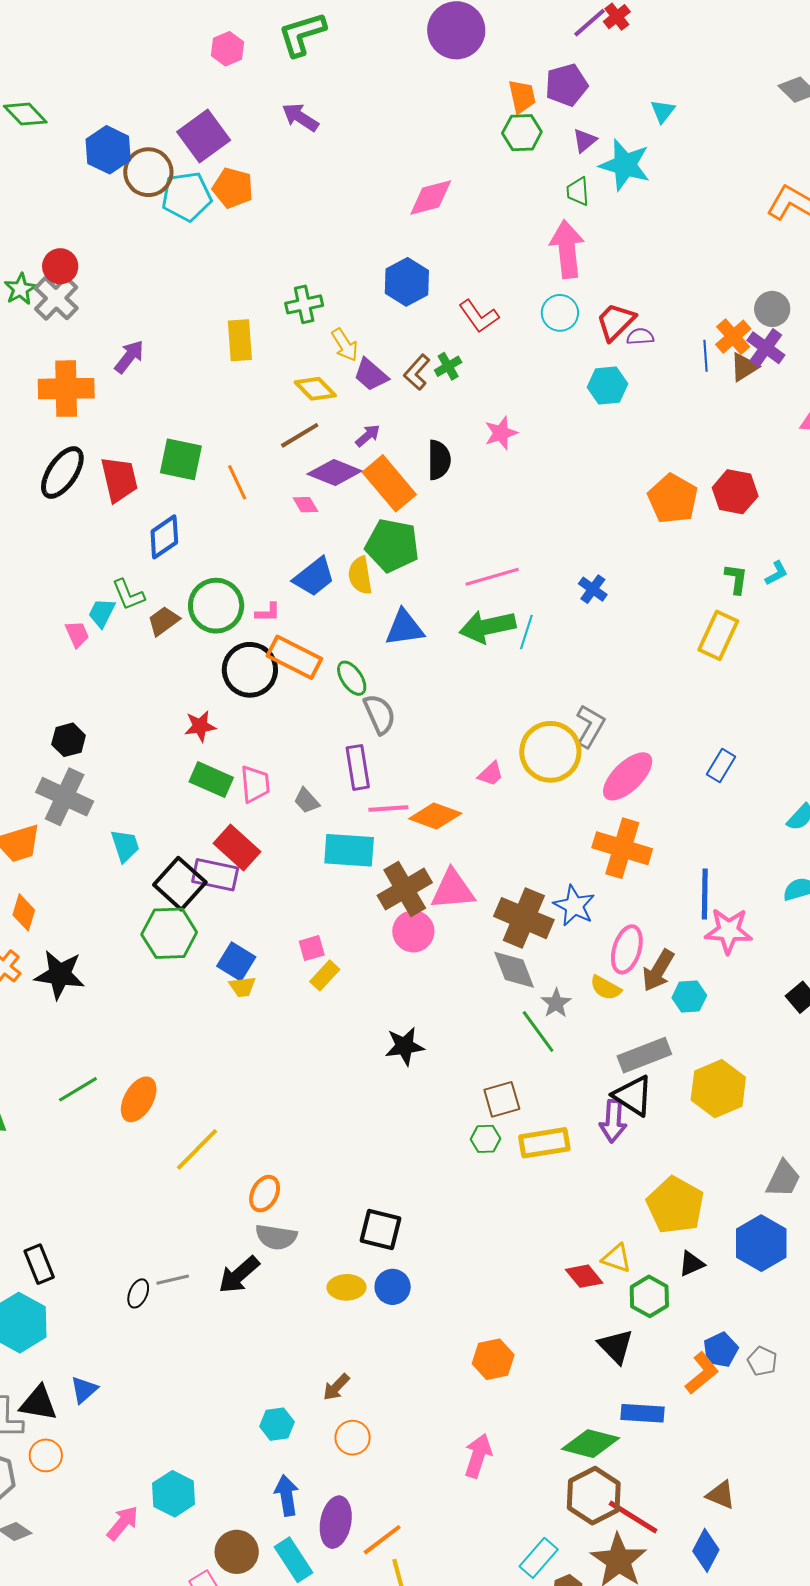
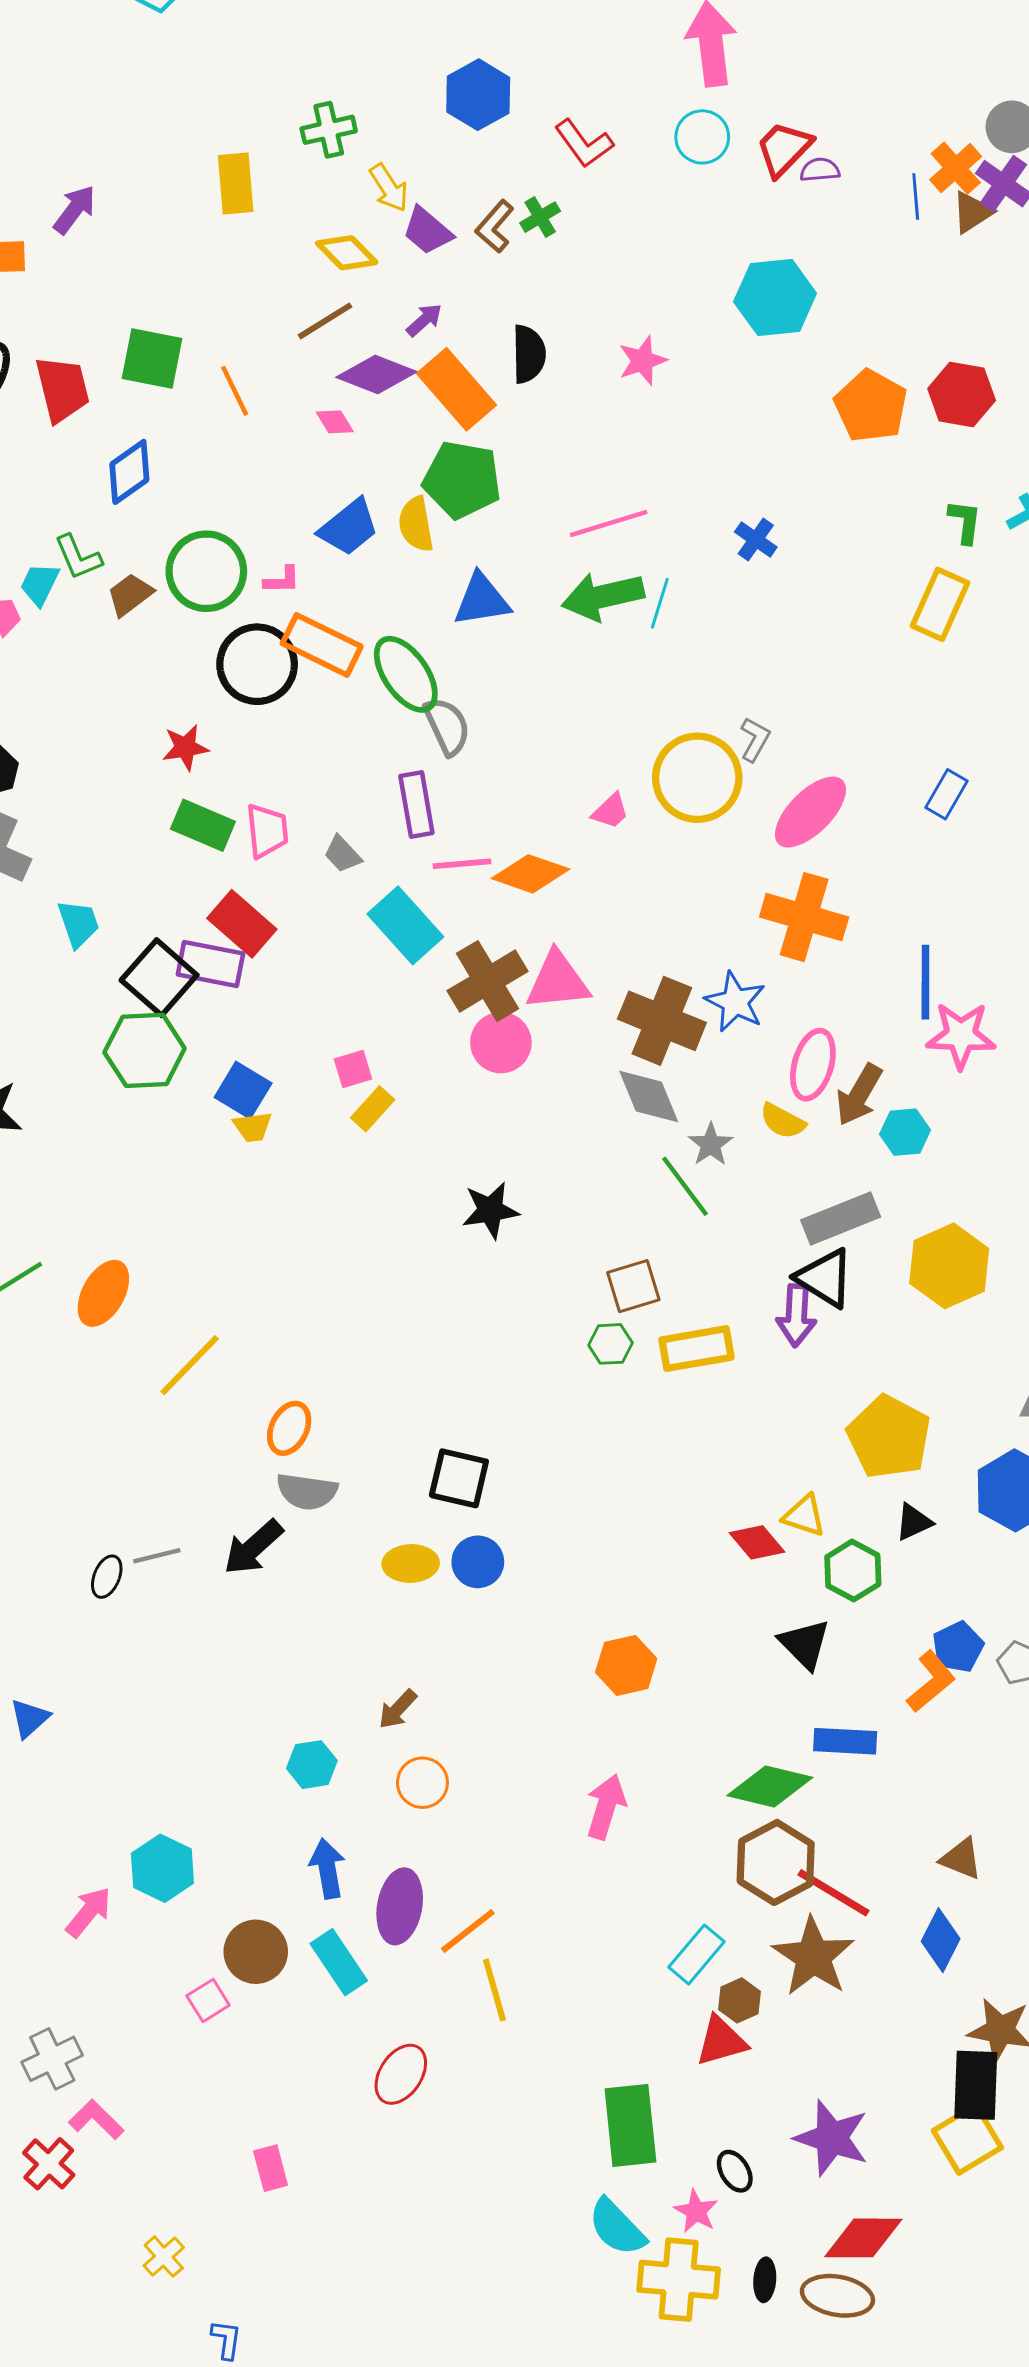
cyan hexagon: (608, 386) -> (775, 297), moved, size x1.4
pink star: (501, 433) -> (642, 361), moved
green ellipse: (352, 678) -> (406, 674), size x1.5
gray L-shape: (590, 726) -> (755, 739), size x0.7
cyan rectangle: (349, 850) -> (405, 925), turned 45

